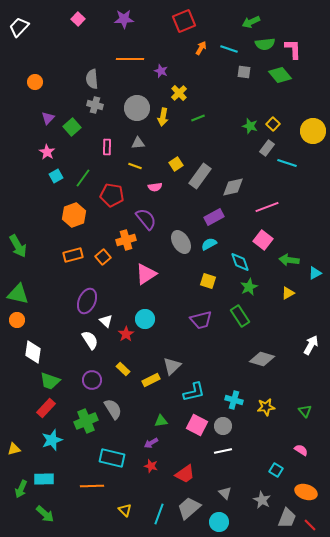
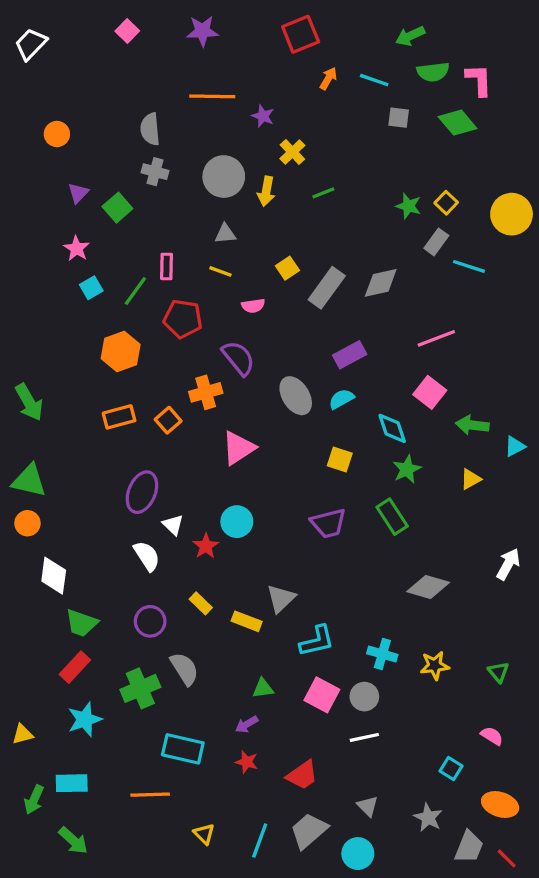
pink rectangle: (107, 147) -> (166, 266), moved
gray diamond: (233, 187) -> (381, 283), moved
yellow rectangle: (151, 380) -> (247, 621), turned 48

